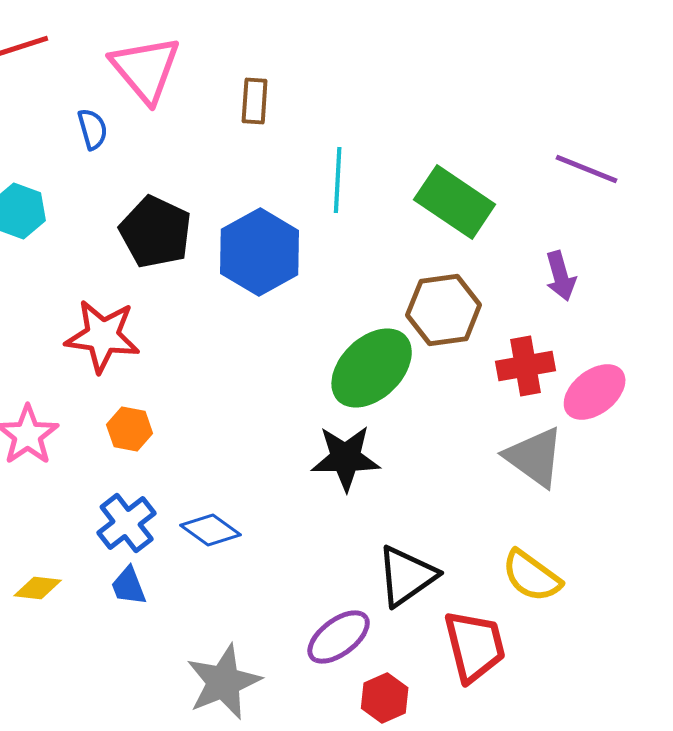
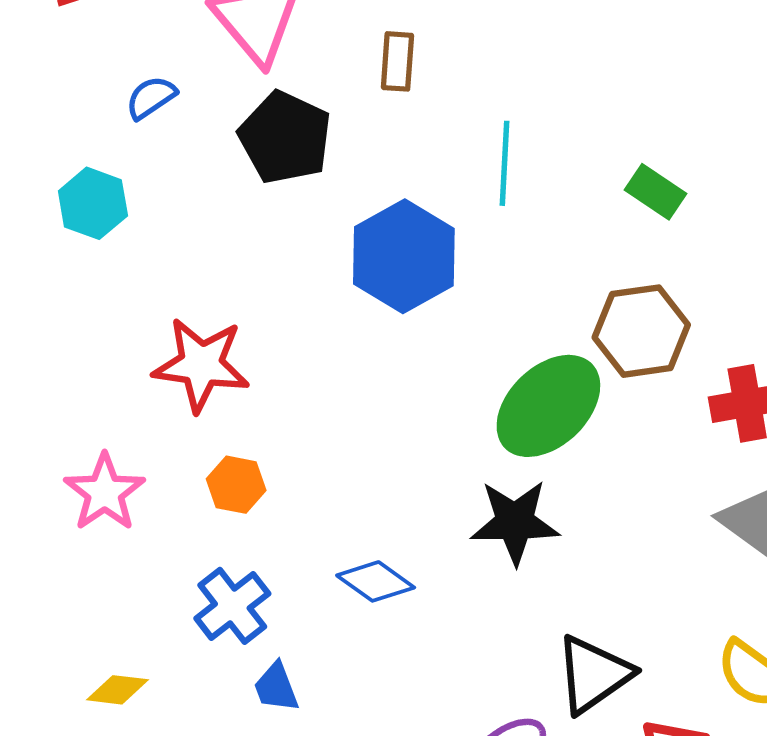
blue semicircle: (93, 129) -> (151, 98), moved, turned -108
green rectangle: (455, 202) -> (656, 192), size x0.6
black pentagon: (156, 232) -> (285, 138), moved
blue diamond: (211, 530) -> (376, 581), moved
blue trapezoid: (129, 586) -> (276, 687), moved

